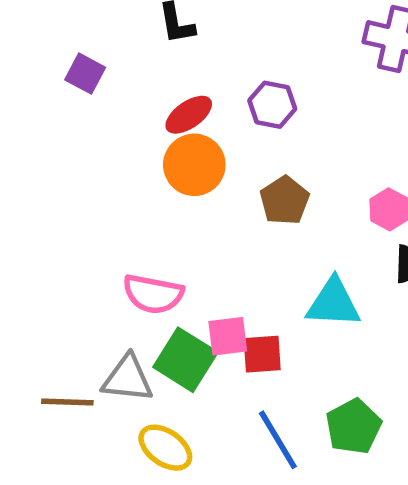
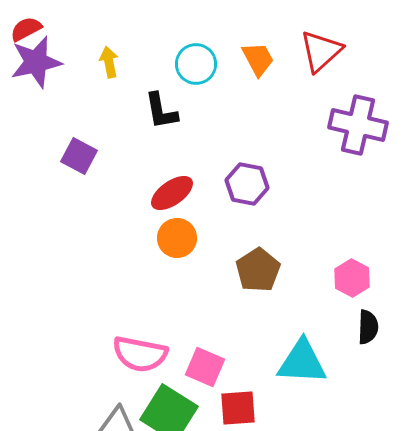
orange circle: (194, 165) -> (177, 238), size x0.7
pink square: (228, 336) -> (205, 367), moved, turned 30

